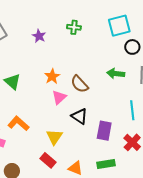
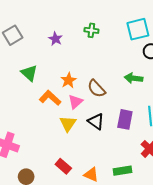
green triangle: (12, 82) -> (29, 73), moved
orange L-shape: (18, 123) -> (50, 98), moved
purple rectangle: (104, 131) -> (125, 119), moved
yellow triangle: (54, 137) -> (68, 124), moved

